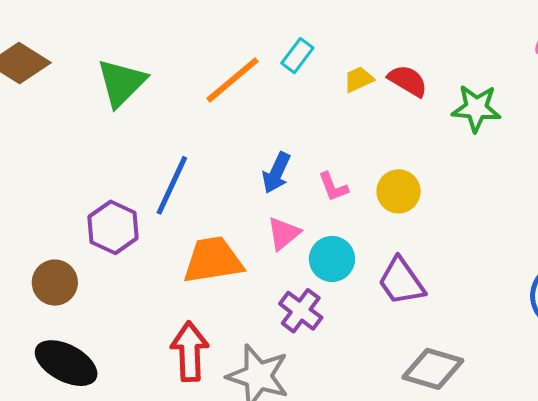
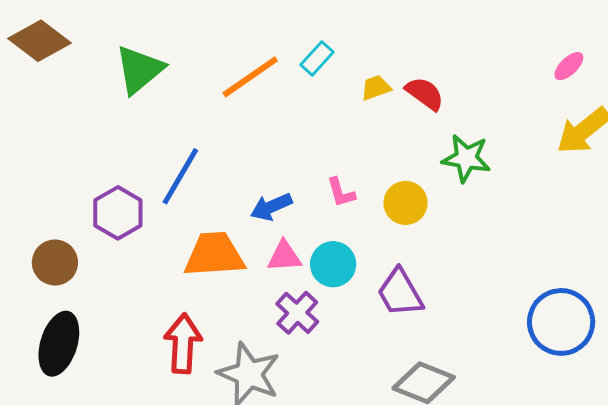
green star: (476, 108) -> (466, 158), moved
blue arrow: (276, 173) -> (271, 207), moved, turned 36
pink triangle: (284, 233) -> (284, 256), moved, turned 30
black ellipse: (66, 363) -> (59, 344), turned 74

